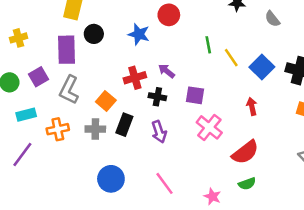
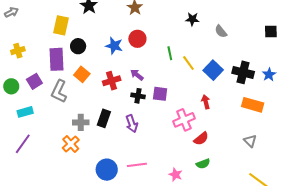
red circle: (169, 15) -> (137, 39), moved
black cross: (157, 97) -> (138, 96), moved
orange square: (106, 101) -> (82, 74), moved
pink cross: (209, 127) -> (184, 120), moved, turned 30
orange cross: (58, 129) -> (71, 144), moved, turned -30
red semicircle: (245, 152) -> (201, 139), size x0.7
blue circle: (111, 179) -> (107, 170), moved
pink line: (164, 183) -> (137, 165), turned -60

